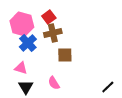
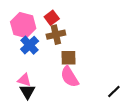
pink triangle: (21, 68) -> (24, 80), moved
pink semicircle: (54, 83) -> (70, 77), moved, size x1.5

